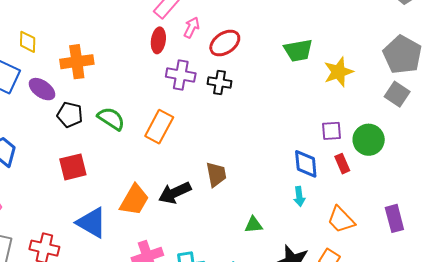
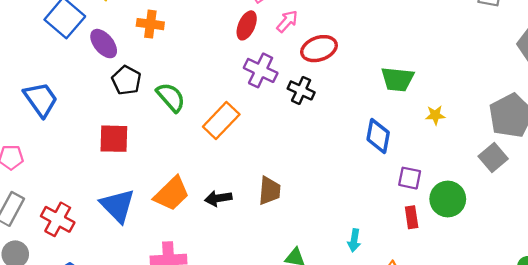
orange cross: (77, 62) -> (150, 24), size x0.7
yellow star: (338, 72) -> (435, 115), size x0.6
blue diamond: (306, 164) -> (378, 136), moved
black arrow: (175, 193) -> (218, 198), size x0.7

